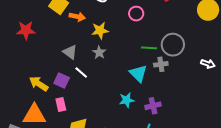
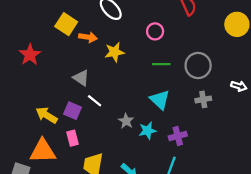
red star: (26, 30) -> (30, 55), turned -30
green line: (149, 48) -> (161, 64), moved
gray star: (99, 53) -> (126, 121), moved
gray cross: (161, 64) -> (203, 99), moved

